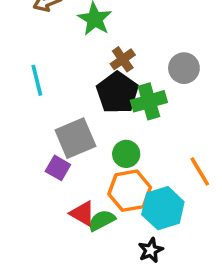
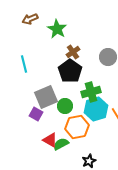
green cross: (149, 101) -> (91, 92), moved
green circle: (126, 154) -> (65, 106), moved
cyan hexagon: (163, 208) -> (96, 109), moved

